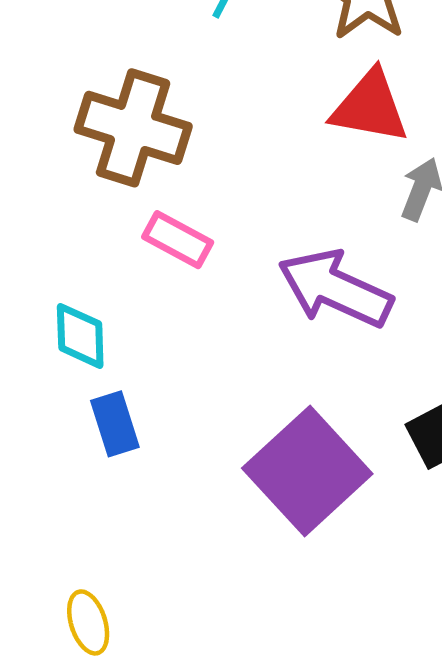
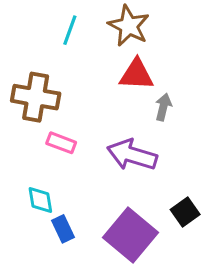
cyan diamond: (80, 336) -> (40, 200), moved
blue rectangle: (115, 424) -> (63, 229), moved

